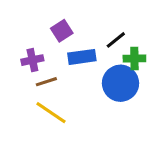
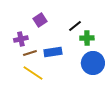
blue rectangle: (82, 57) -> (53, 52), moved
blue circle: (121, 83) -> (93, 63), moved

